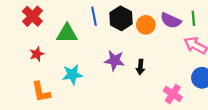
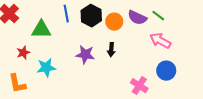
green line: (193, 18) -> (158, 16), turned -48
red star: (37, 54) -> (23, 53), moved
black arrow: (140, 67) -> (111, 50), moved

